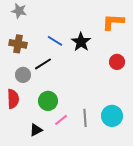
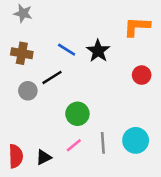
red semicircle: (13, 99) -> (16, 156), moved
green circle: (48, 101) -> (77, 114), moved

